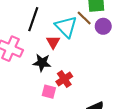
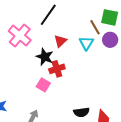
cyan triangle: (66, 27) -> (86, 43), moved, size x0.7
red cross: (64, 79) -> (57, 69), moved

